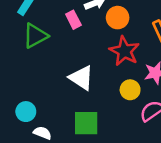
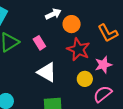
pink rectangle: (73, 20) -> (39, 43), moved

